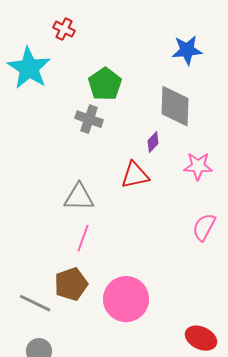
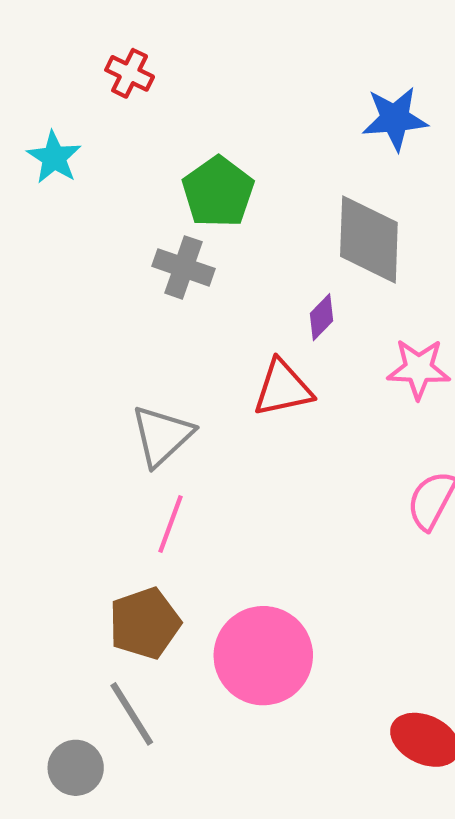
cyan star: (29, 68) -> (54, 157), size x0.6
gray triangle: (79, 197) -> (162, 436), turned -44
gray line: (35, 303) -> (132, 714), moved, turned 32

